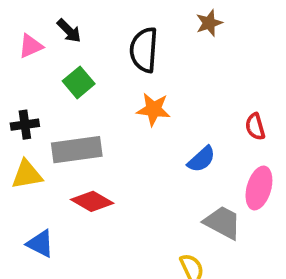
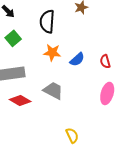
blue semicircle: (201, 159) -> (77, 59), moved
gray trapezoid: (223, 223) -> (53, 90), moved

